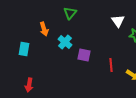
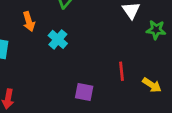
purple square: (84, 55) -> (84, 92), moved

